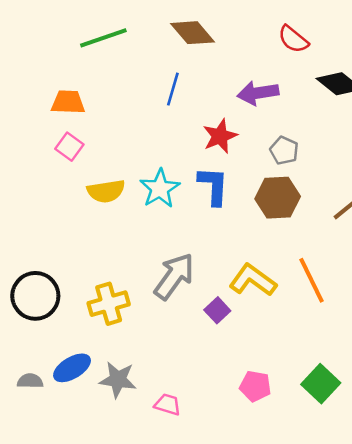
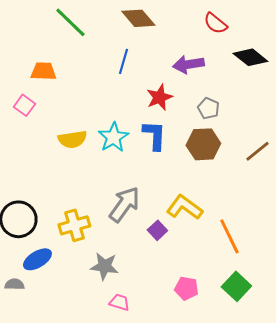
green line: (103, 38) -> (70, 22), turned 63
pink square: (69, 147) -> (24, 105), moved
orange line: (312, 280) -> (229, 236), moved
blue ellipse: (72, 368) -> (37, 259), moved
gray star: (118, 380) -> (104, 266), moved

